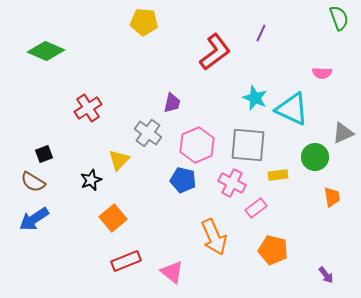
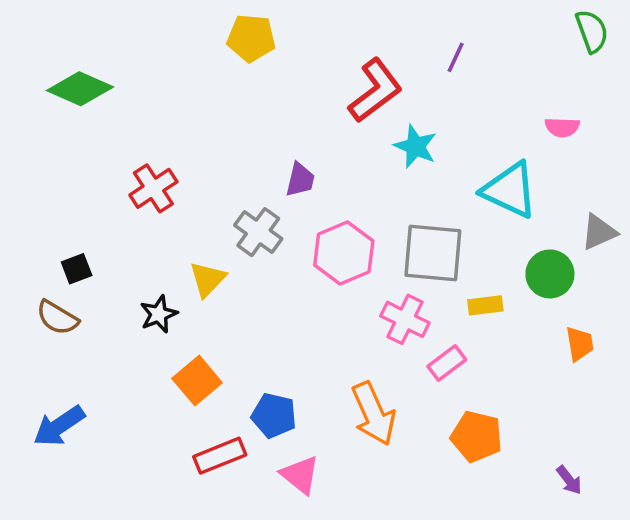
cyan star: (255, 98) -> (415, 146), moved
blue pentagon: (183, 180) -> (274, 415), moved
blue arrow: (34, 219) -> (59, 426), moved

